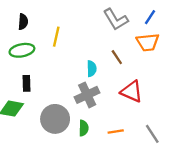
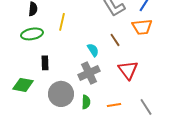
cyan semicircle: (92, 69) -> (93, 50), turned -32
black rectangle: (26, 83) -> (45, 63), moved
red triangle: (132, 91) -> (128, 70), turned 30

